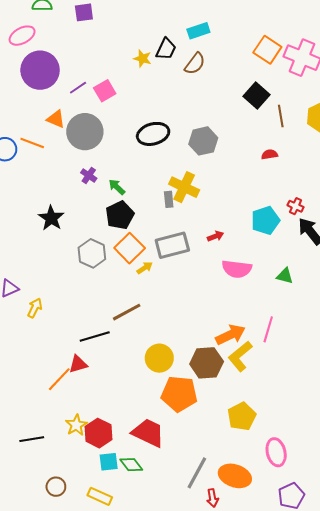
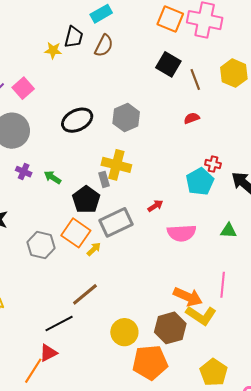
red cross: (295, 206) -> (213, 164), moved
black pentagon: (120, 215) -> (86, 200), moved
orange arrow: (230, 335) -> (188, 297), turned 60
yellow L-shape: (240, 356) -> (201, 315), turned -96

